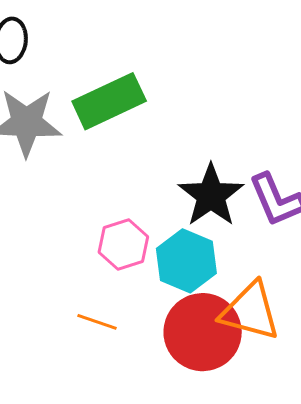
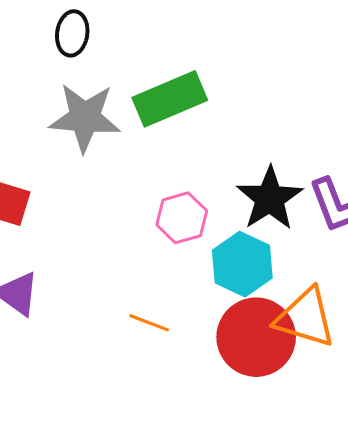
pink hexagon: (123, 245) -> (182, 218), moved

